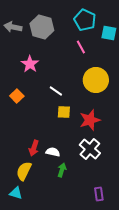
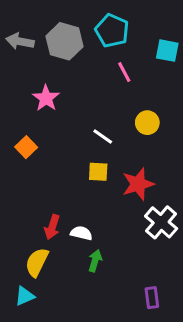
cyan pentagon: (85, 20) -> (112, 31), moved
yellow circle: (96, 80) -> (147, 123), size x0.6
white line: (56, 91) -> (103, 136), moved
white cross: (90, 149) -> (161, 222), moved
cyan triangle: (16, 193) -> (25, 296), turned -40

